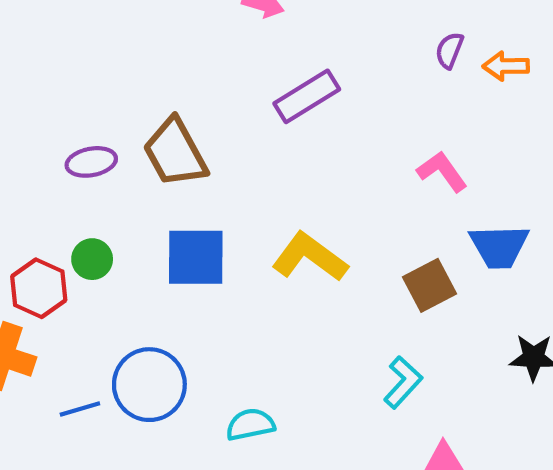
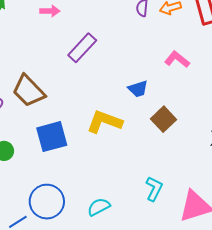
pink L-shape: (442, 171) -> (177, 59), moved
blue trapezoid: (499, 246) -> (138, 89), moved, size x0.7
cyan L-shape: (403, 382) -> (154, 189), moved

